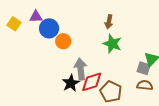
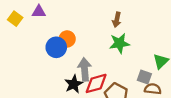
blue circle: (49, 28) -> (56, 47), moved
green star: (112, 44) -> (119, 43), turned -30
gray square: (144, 68) -> (144, 77), moved

